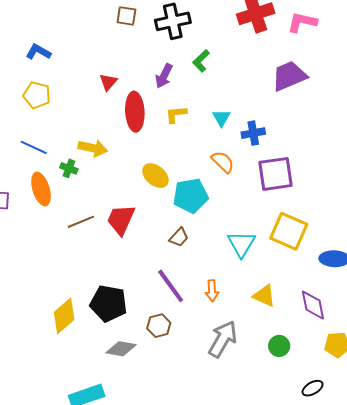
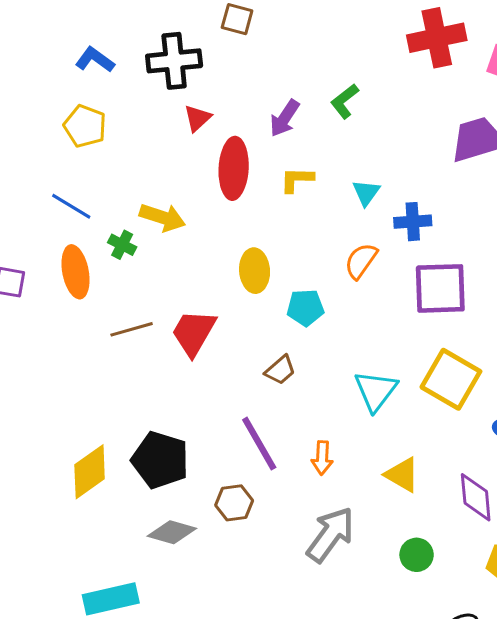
black cross: (173, 21) -> (174, 61), moved
orange semicircle: (223, 162) -> (361, 261), turned -105
yellow ellipse: (155, 176) -> (255, 271), turned 40
cyan pentagon: (191, 196) -> (305, 308), size x0.7

